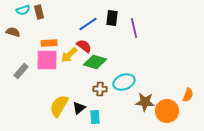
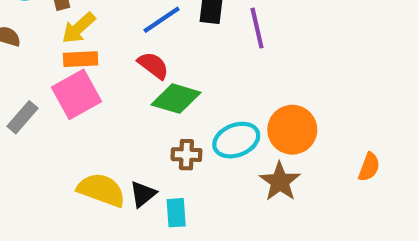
yellow arrow: (69, 55) -> (79, 28), moved
pink square: (47, 60) -> (76, 94), turned -30
brown star: (145, 102) -> (280, 182), turned 30
yellow semicircle: (59, 106) -> (101, 190), turned 80
orange circle: (167, 111) -> (292, 130), moved

